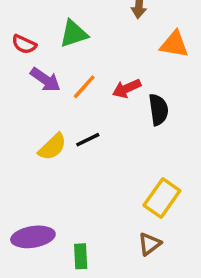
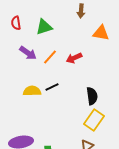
red semicircle: (24, 44) -> (16, 23), moved, turned 56
black semicircle: (158, 110) -> (92, 96), moved
yellow semicircle: (52, 147) -> (32, 91), turned -138

